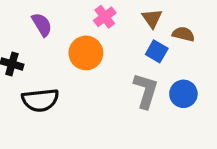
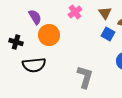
orange circle: (86, 53) -> (49, 35), moved
gray L-shape: (146, 91) -> (85, 77), moved

